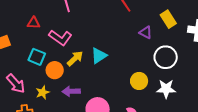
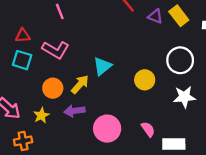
purple triangle: (146, 32) -> (155, 16), moved
cyan square: (37, 57) -> (22, 60), moved
yellow arrow: (75, 59) -> (80, 84), moved
yellow circle: (139, 81) -> (145, 80), moved

